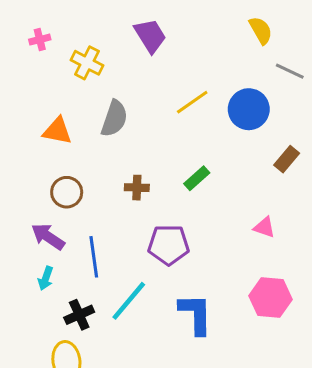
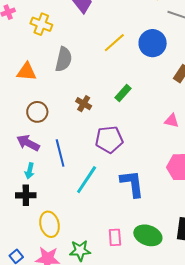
brown cross: (137, 188) -> (84, 104), turned 35
black cross: (79, 315) -> (26, 195), moved, turned 30

